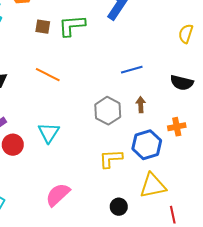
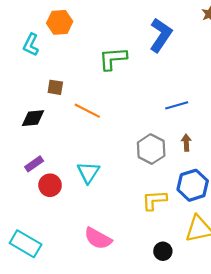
brown square: (43, 27) -> (55, 87), moved
pink semicircle: (58, 195) -> (98, 238), turned -108

